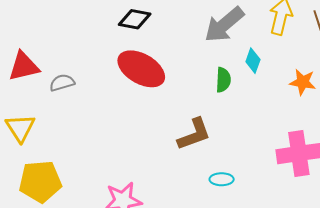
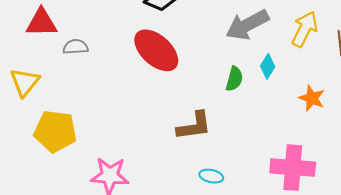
yellow pentagon: (40, 182) -> (55, 131), moved

